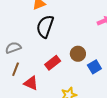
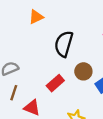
black semicircle: (45, 26) -> (64, 44), moved

